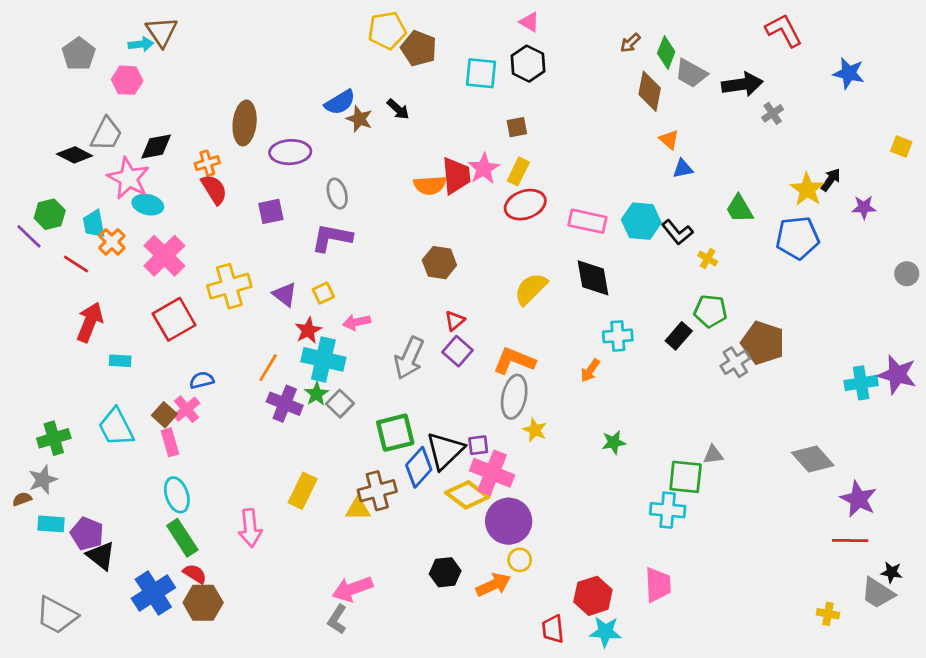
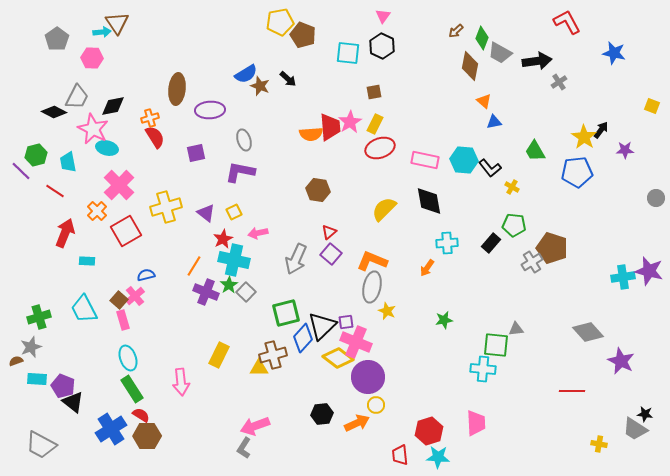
pink triangle: (529, 22) -> (383, 16), turned 35
orange cross: (112, 242) -> (97, 211), moved
red line: (850, 541) -> (572, 391), moved

